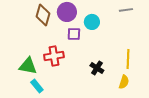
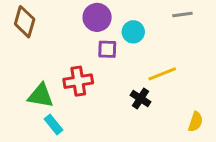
brown diamond: (43, 15) -> (25, 22), moved
yellow line: (128, 59) -> (162, 74), moved, turned 66
yellow semicircle: (124, 82) -> (196, 122), moved

